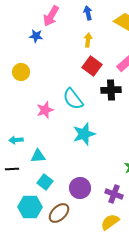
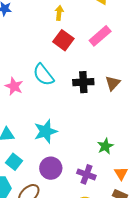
black cross: (111, 90) -> (83, 82), moved
pink star: (45, 110) -> (14, 86), turned -30
cyan star: (84, 134) -> (46, 131), moved

